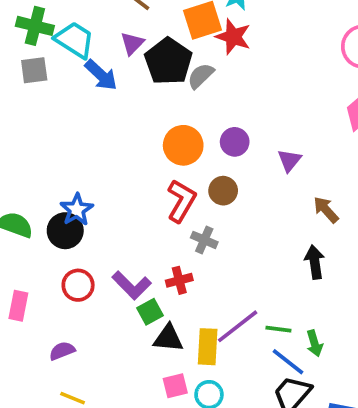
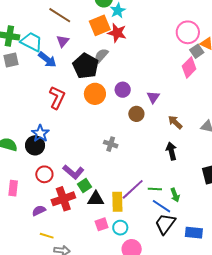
black pentagon: (168, 61) -> (86, 66), moved
brown circle: (223, 191) -> (136, 114), moved
red L-shape: (181, 201) -> (57, 98), moved
red cross: (179, 280) -> (63, 199), moved, size x1.6

